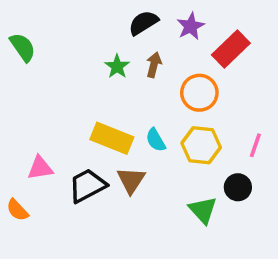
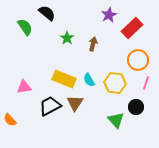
black semicircle: (143, 23) -> (47, 13), moved, turned 72
green semicircle: (23, 47) -> (25, 27), moved
brown arrow: (154, 65) -> (93, 44), moved
orange circle: (199, 93) -> (138, 60), moved
pink triangle: (40, 168) -> (24, 87), moved

